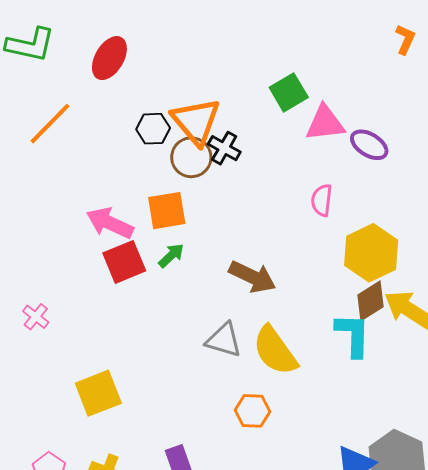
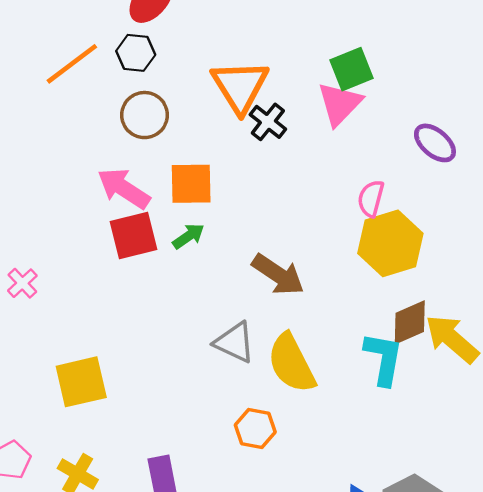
pink triangle: (325, 123) -> (340, 104), moved, turned -48
black hexagon: (153, 129) -> (136, 53), moved
brown circle: (191, 157) -> (145, 115), moved
yellow hexagon: (371, 253) -> (390, 243), moved

